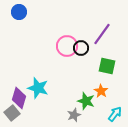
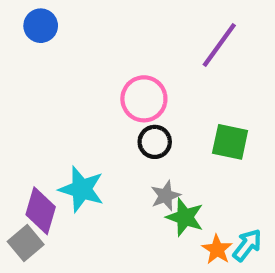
purple line: (102, 34) -> (219, 45), moved
black circle: (81, 48) -> (155, 142), moved
orange star: (101, 91) -> (217, 249), moved
gray star: (74, 115) -> (165, 196), moved

